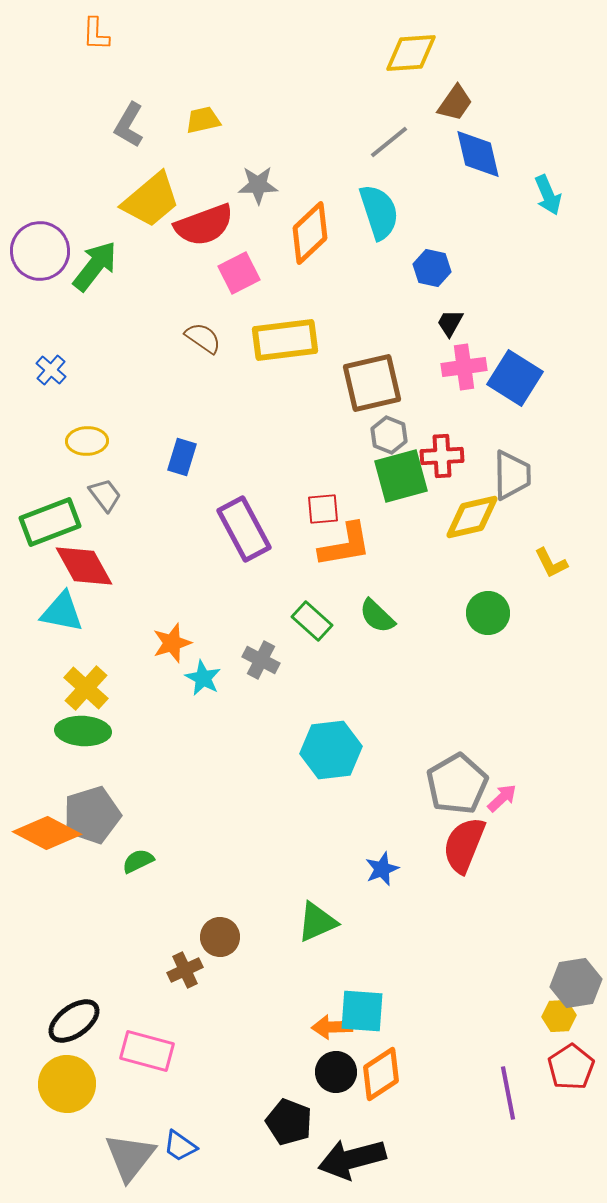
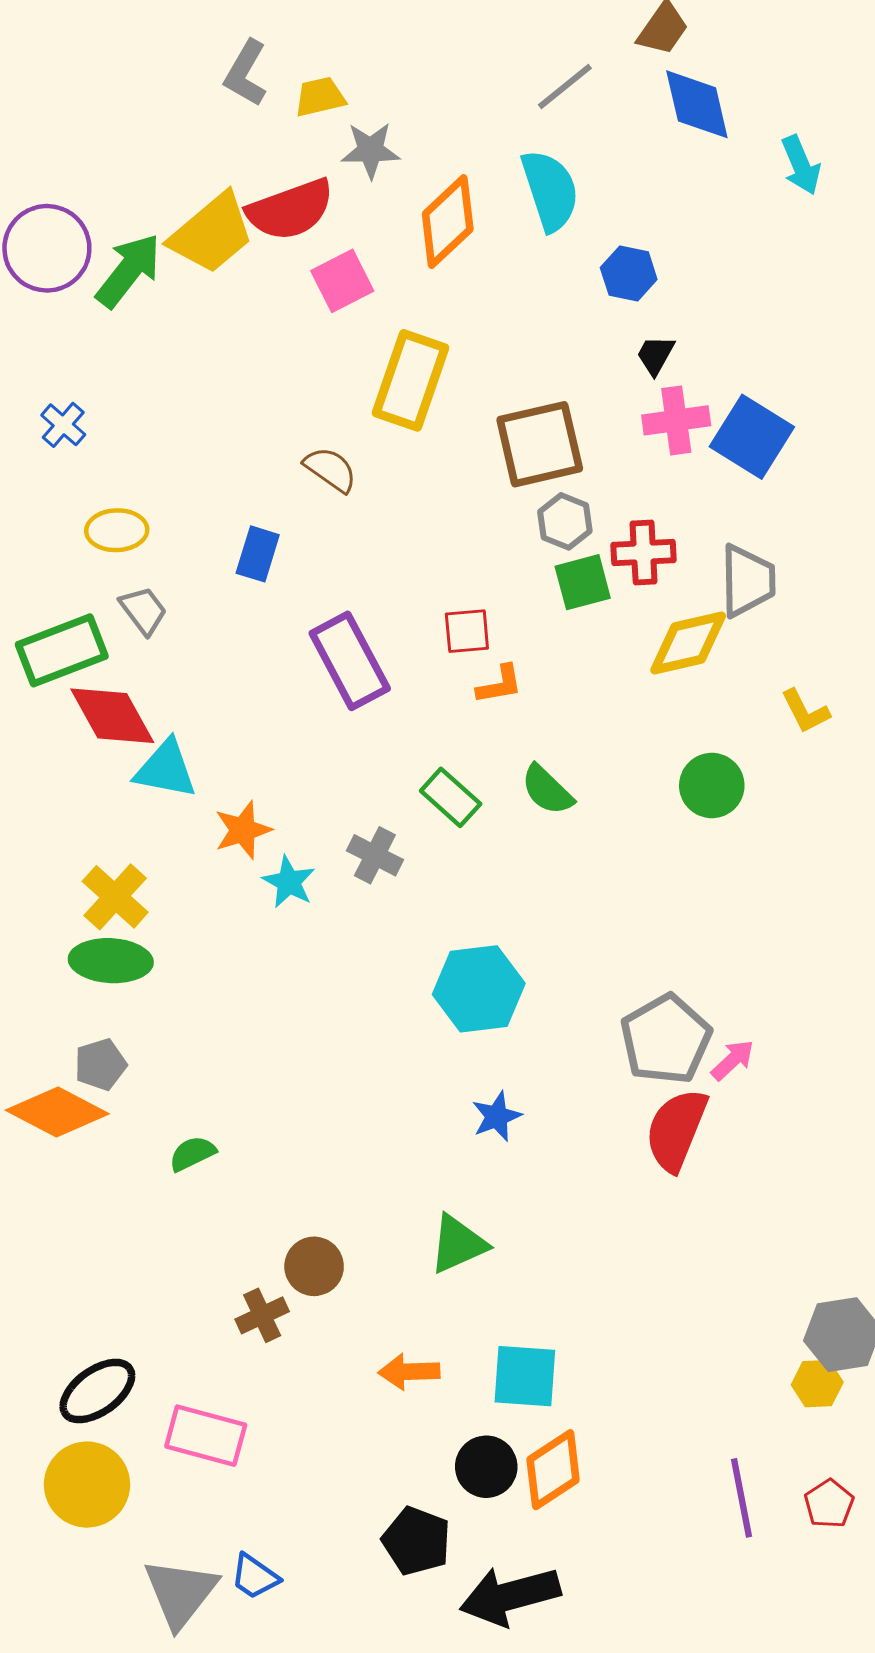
yellow trapezoid: (203, 120) -> (320, 97), moved
gray L-shape: (129, 125) -> (246, 73), moved
yellow trapezoid: (151, 200) -> (212, 233), moved
brown semicircle: (203, 338) -> (330, 469), moved
yellow rectangle: (285, 340) -> (411, 380), turned -64
green square: (401, 476) -> (583, 582), size x0.7
orange L-shape: (345, 545) -> (500, 685), size x0.6
cyan triangle: (62, 612) -> (166, 769), moved
gray pentagon: (92, 815) -> (100, 1065), moved, size x0.6
blue star: (382, 869) -> (497, 1116), moved
orange arrow: (332, 1027) -> (409, 1372), moved
red pentagon: (571, 1067) -> (829, 1504), moved, size x0.7

